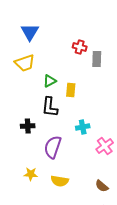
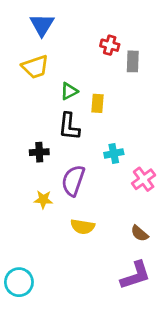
yellow star: (31, 174) -> (43, 200), moved

